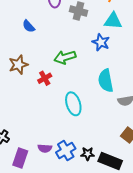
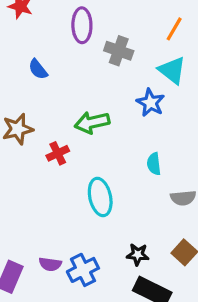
cyan triangle: (113, 21) -> (172, 70), turned 30
cyan semicircle: (106, 81) -> (154, 164), size x0.6
black star: (88, 154) -> (138, 254), moved

